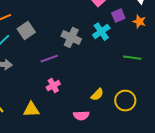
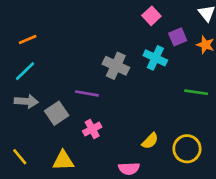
gray square: (26, 31) -> (57, 113), moved
cyan cross: (101, 32) -> (155, 58), turned -30
purple line: (49, 59) -> (87, 93), turned 30

